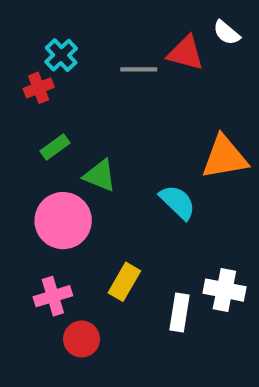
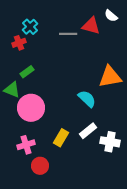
green triangle: (100, 176) -> (12, 90), moved
white rectangle: (180, 312) -> (88, 131), moved, turned 42

